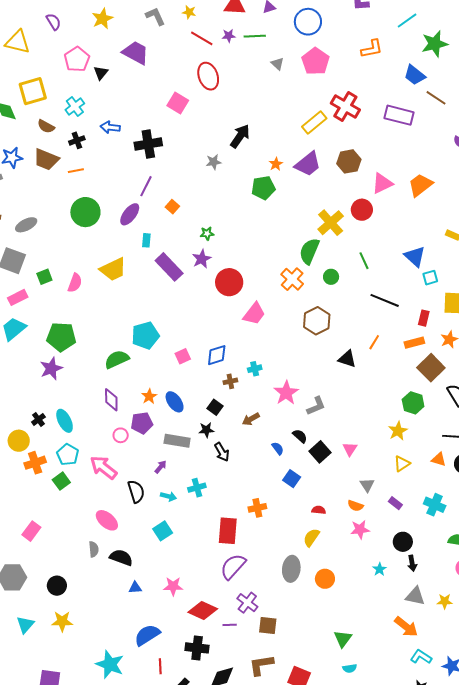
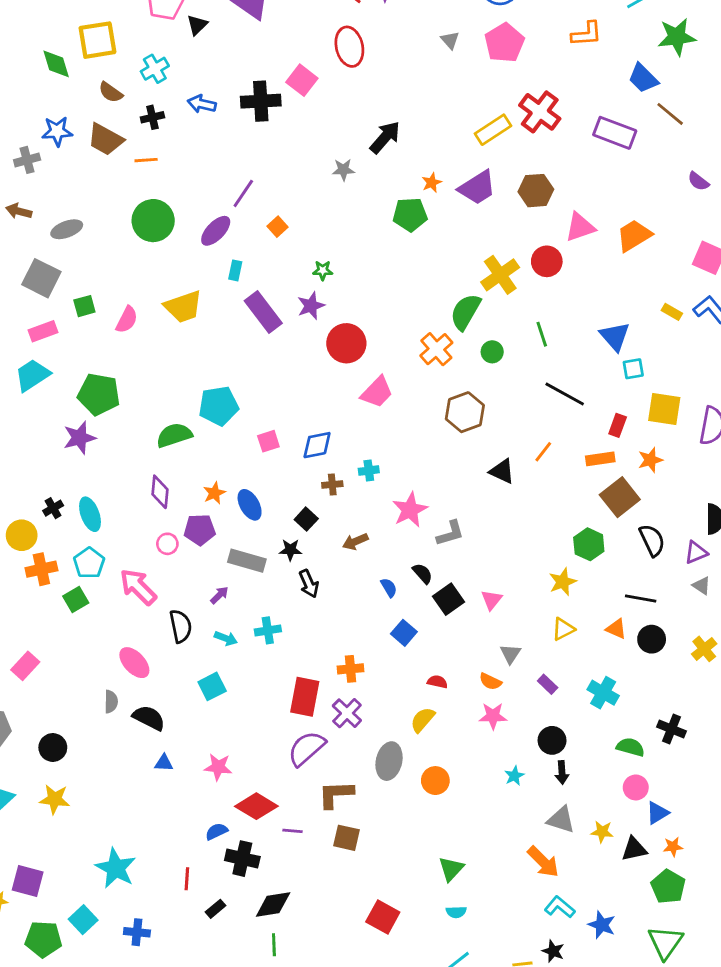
black cross: (148, 144) -> (261, 101), moved
purple cross: (247, 603) -> (347, 713), moved
blue semicircle: (147, 635) -> (216, 831), moved, size x0.6
brown L-shape: (261, 665) -> (336, 794), moved

